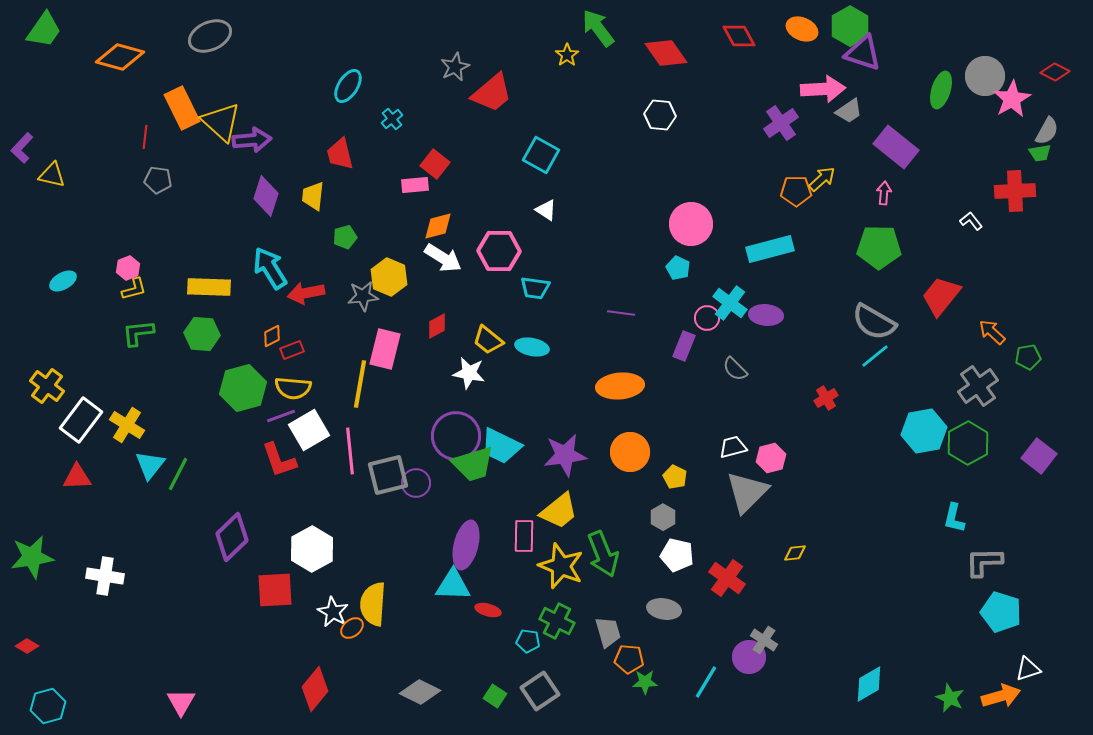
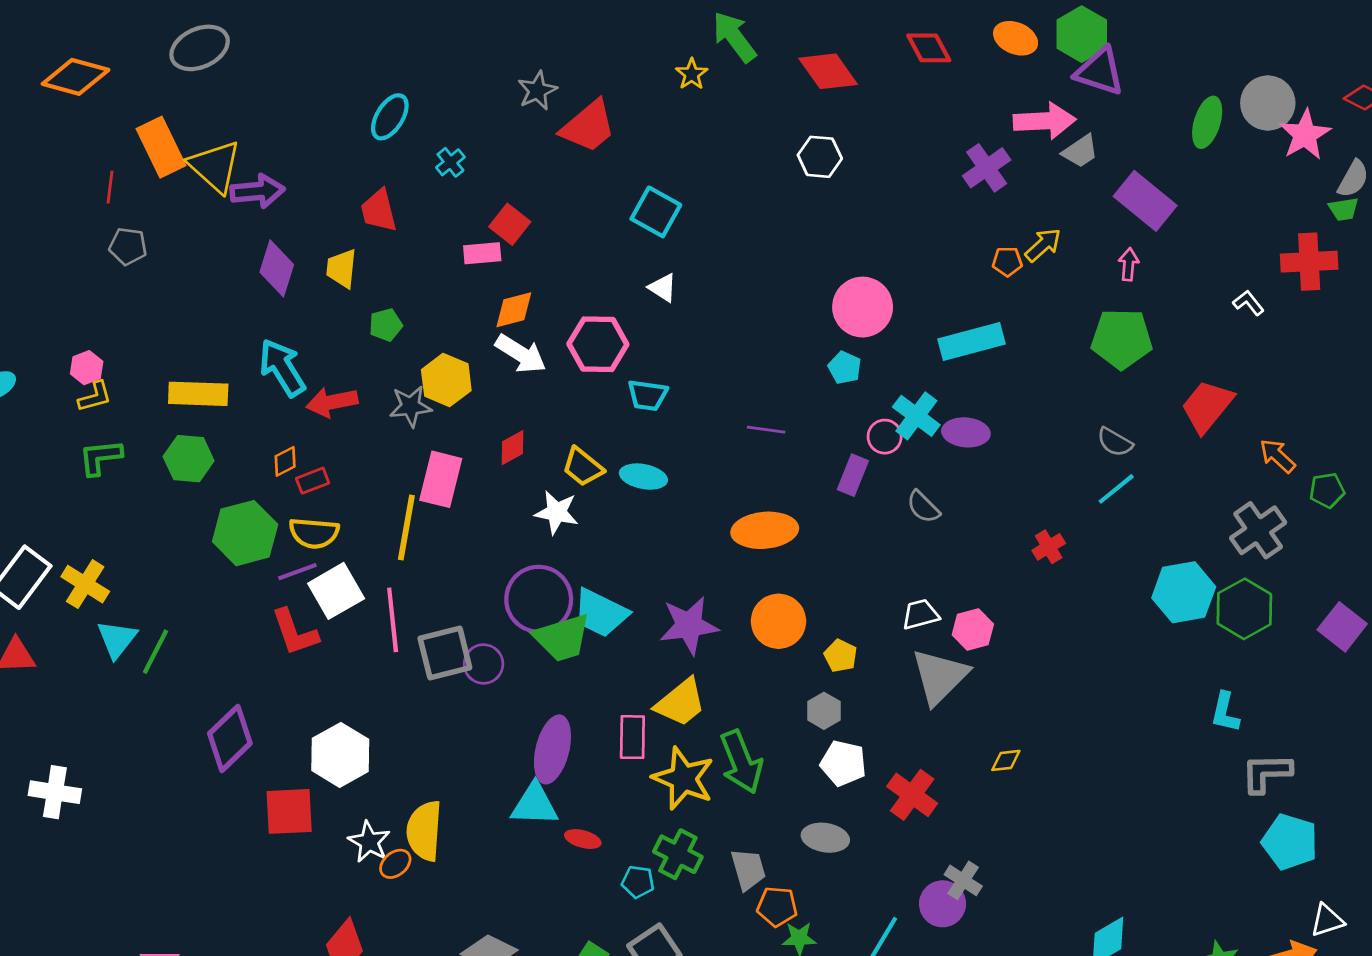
orange pentagon: (796, 191) -> (1007, 262), size x0.7
gray semicircle: (874, 322) -> (1115, 442), size x0.6

